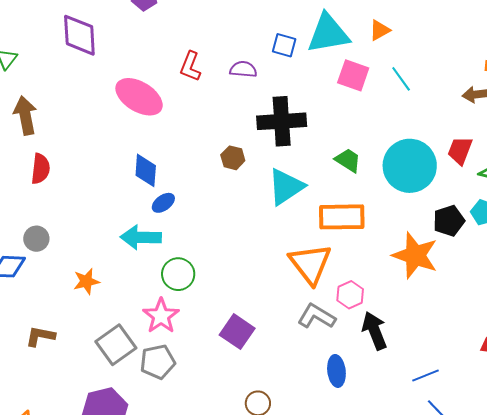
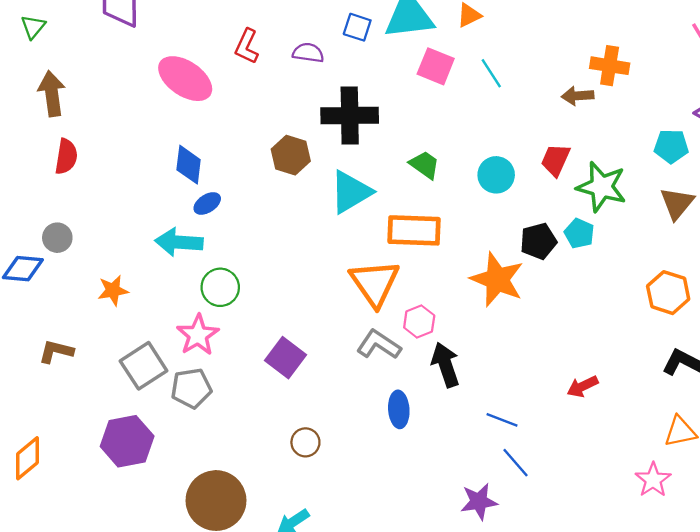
brown hexagon: (233, 158) -> (291, 155), size x1.4
cyan circle: (410, 166) -> (496, 175), size x0.6
blue line: (425, 375) -> (502, 420), turned 40

